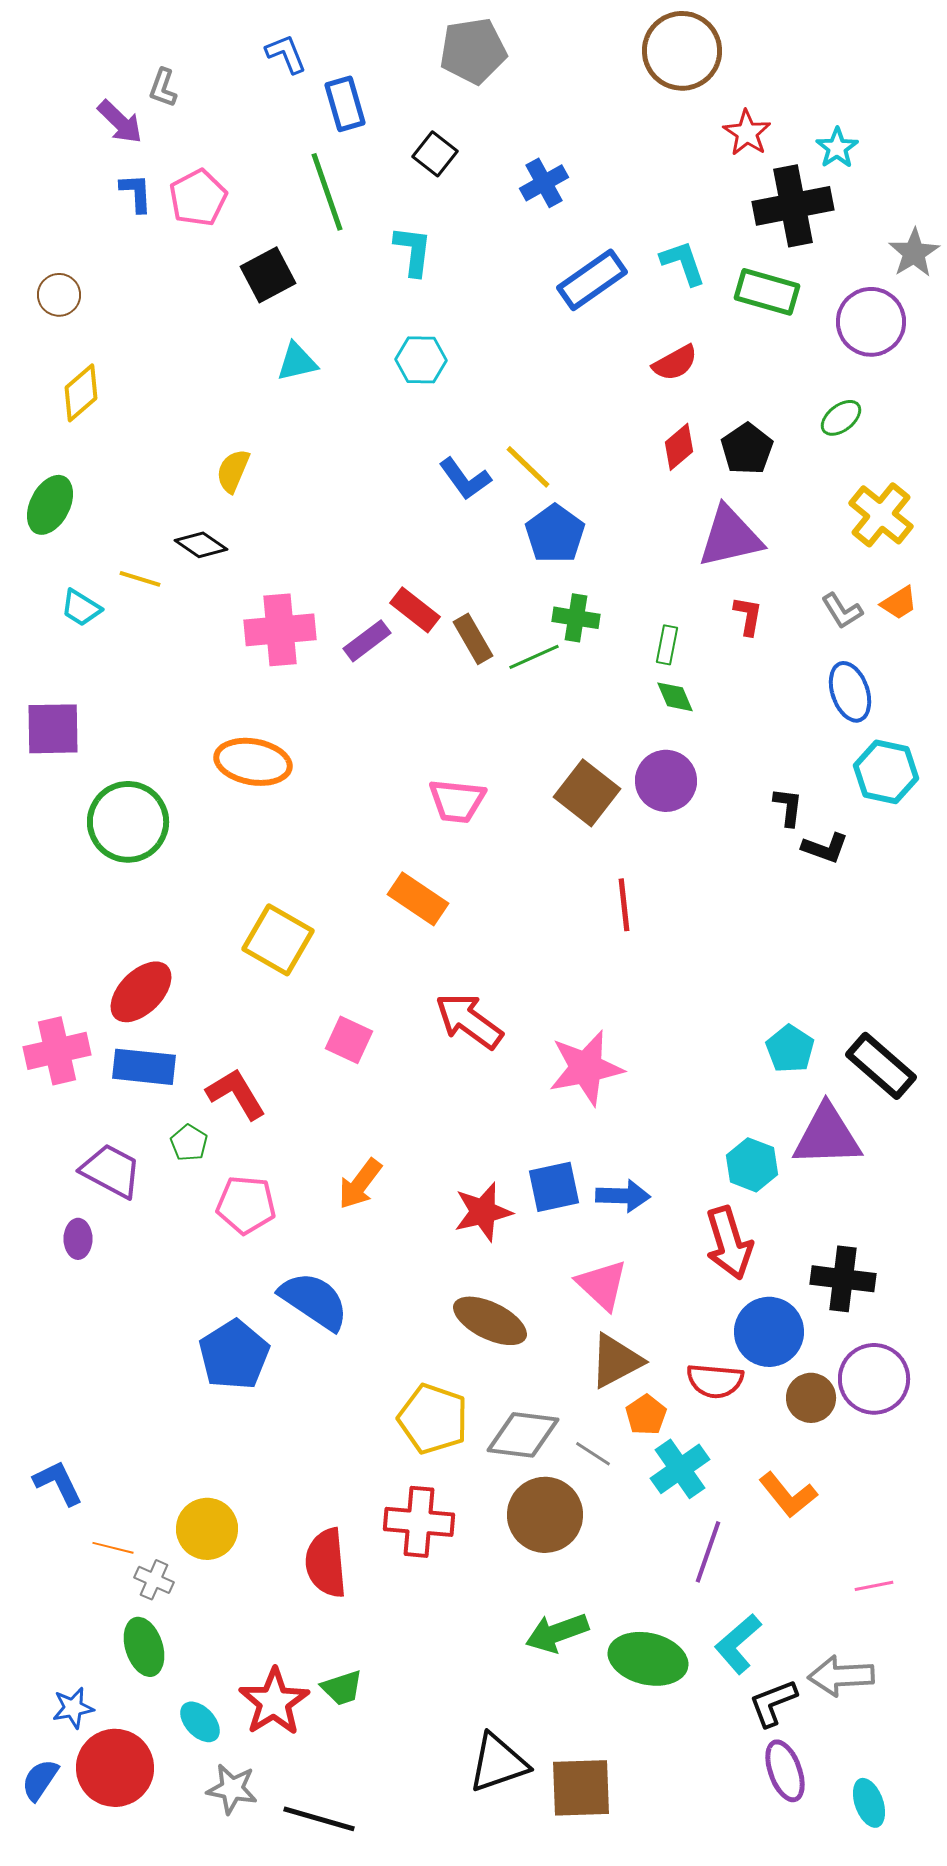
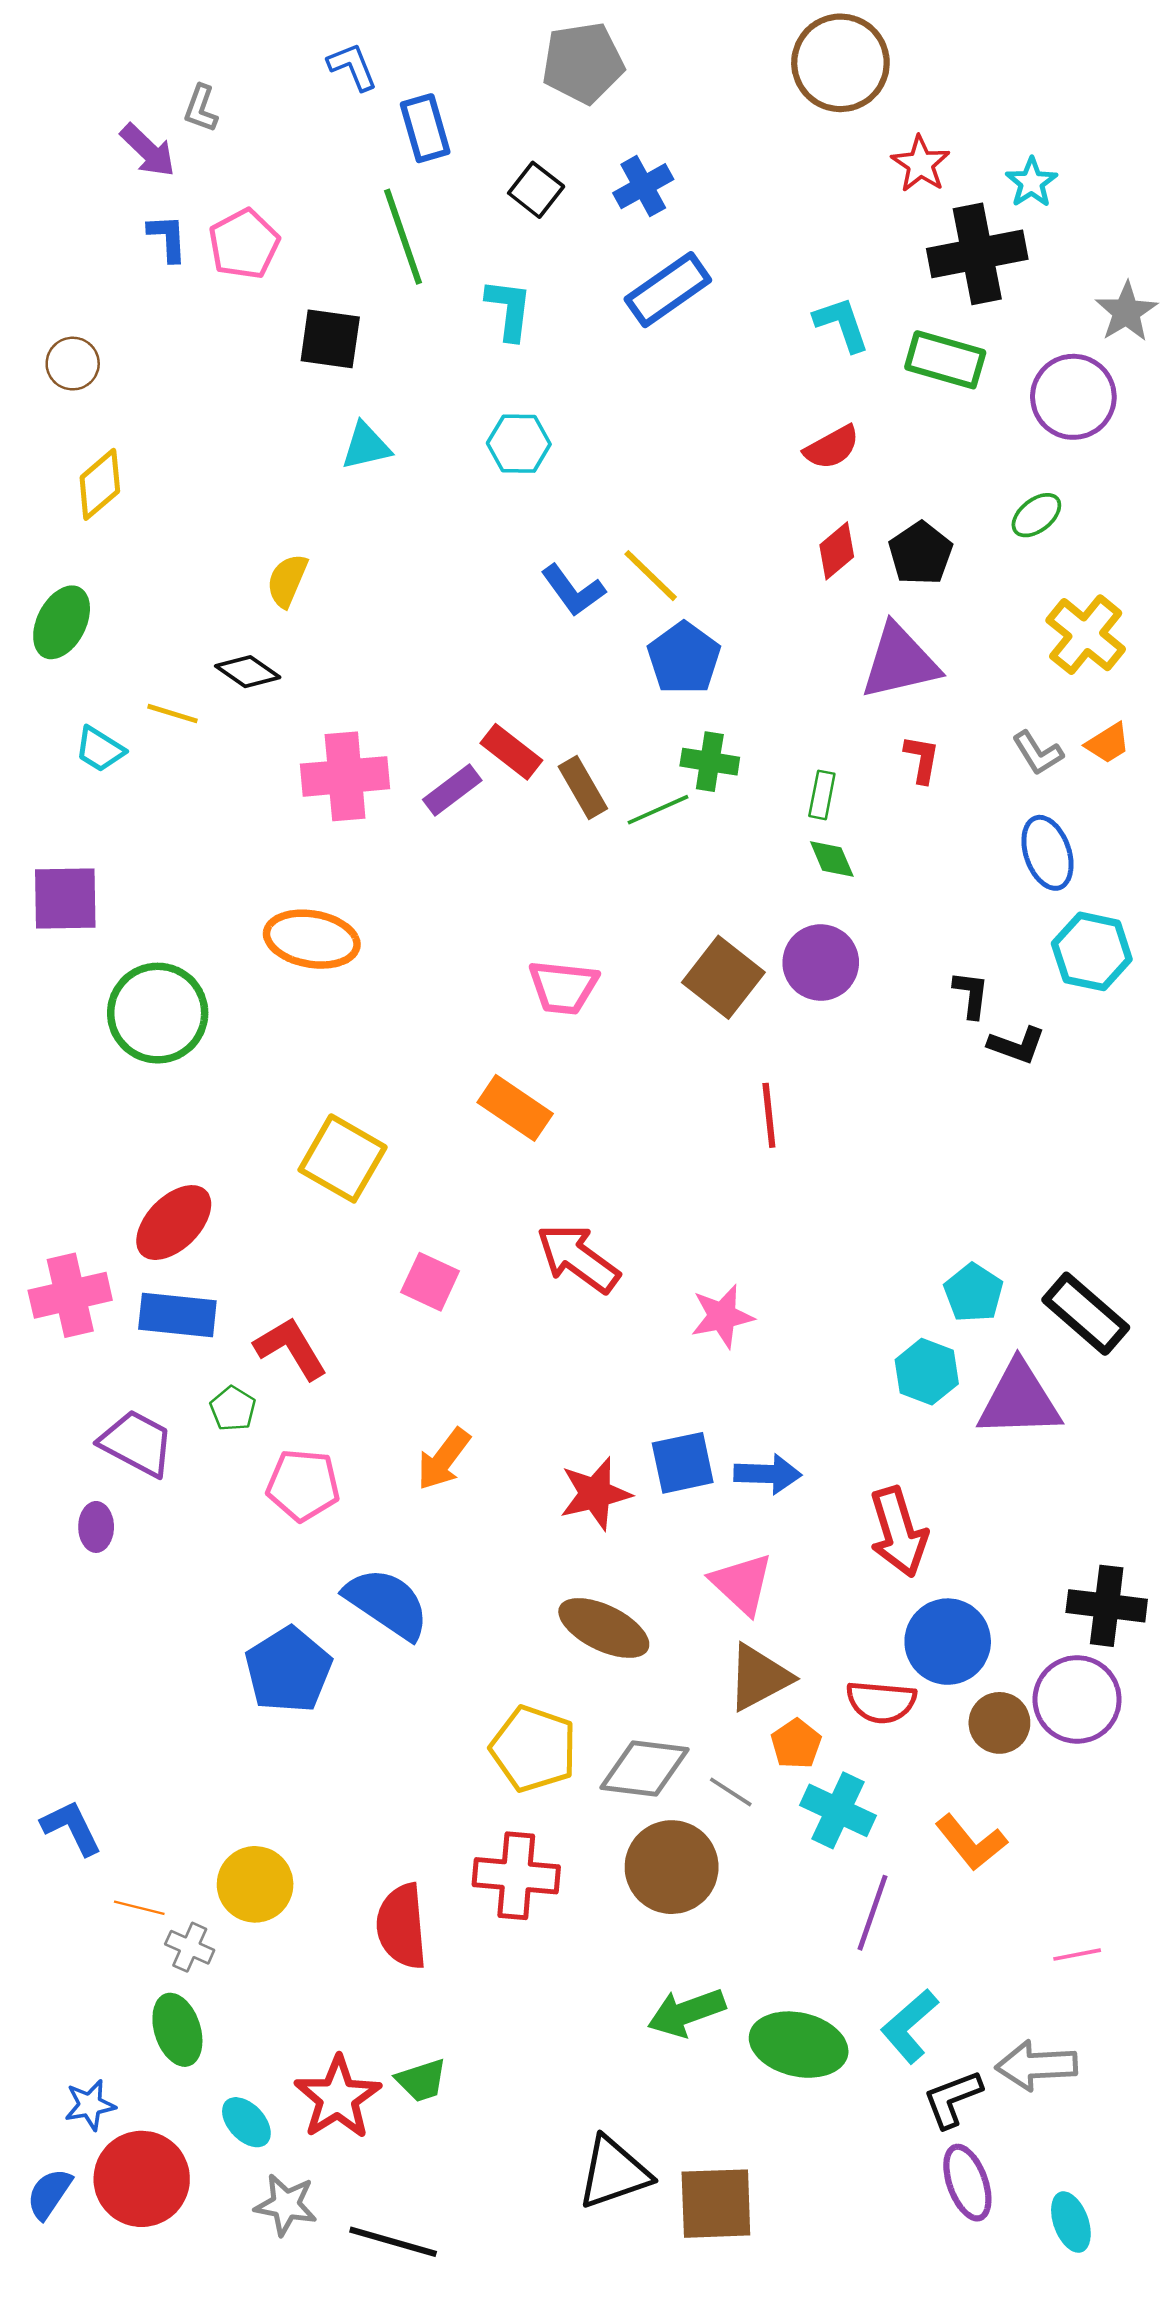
blue cross: (544, 183) -> (643, 186), moved
black square: (268, 275) -> (330, 339), turned 36
blue rectangle: (592, 280) -> (668, 290), moved
pink star: (586, 1068) -> (722, 1316), size x0.7
cyan hexagon: (752, 1165) -> (927, 1372), moved
black cross: (843, 1279) -> (1107, 1606), moved
cyan cross: (680, 1469) -> (838, 1810), turned -30

